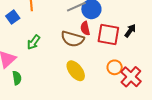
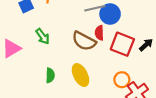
green arrow: (34, 42) -> (43, 36), turned -84
green semicircle: (17, 78) -> (50, 75), moved

